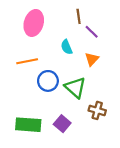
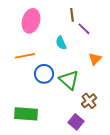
orange triangle: (92, 59) -> (95, 59), moved
brown cross: (97, 110) -> (89, 101), turned 35
purple square: (62, 124) -> (76, 122), moved

